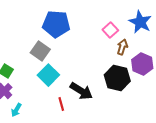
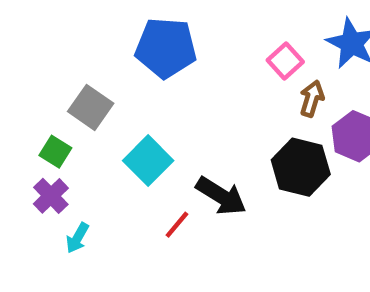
gray square: (40, 51) -> (91, 107), moved
red line: (61, 104) -> (177, 225), turned 56

